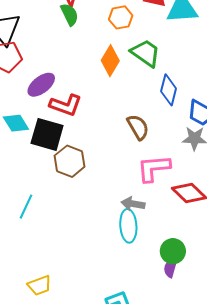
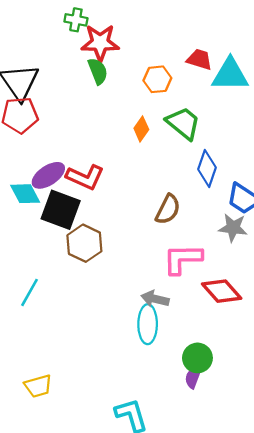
orange diamond: (110, 61) -> (141, 129), size x0.7
purple ellipse: (41, 85) -> (48, 175), moved
brown semicircle: (138, 127) -> (168, 209), turned 52

